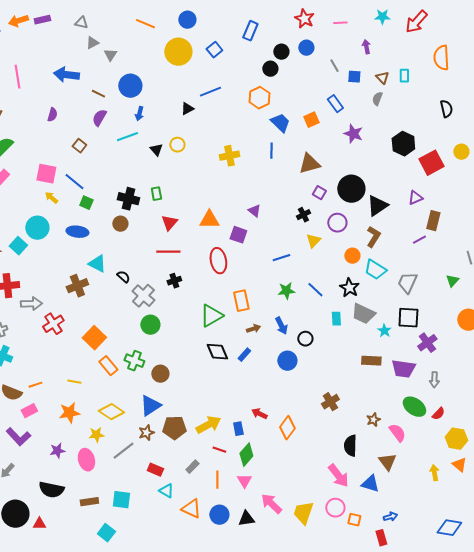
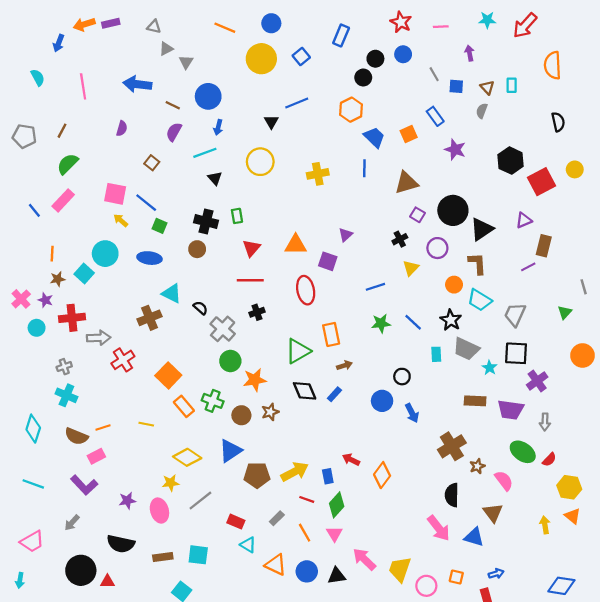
black triangle: (187, 109) -> (271, 122), turned -32
yellow circle: (177, 145) -> (260, 162), size x1.6
black triangle: (156, 150) -> (215, 178), moved
purple triangle: (254, 211) -> (346, 235), turned 40
brown L-shape: (373, 237) -> (477, 264), turned -35
blue arrow: (281, 326) -> (412, 413), moved
brown cross: (330, 402) -> (452, 446), moved, size x1.4
orange star: (69, 413) -> (255, 380), moved
brown star: (146, 433) -> (270, 412), moved
orange line: (217, 480) -> (305, 533), turned -30
pink circle: (335, 508) -> (426, 586), moved

